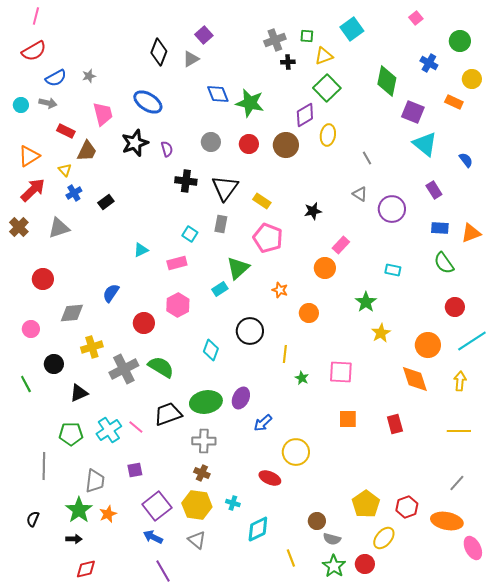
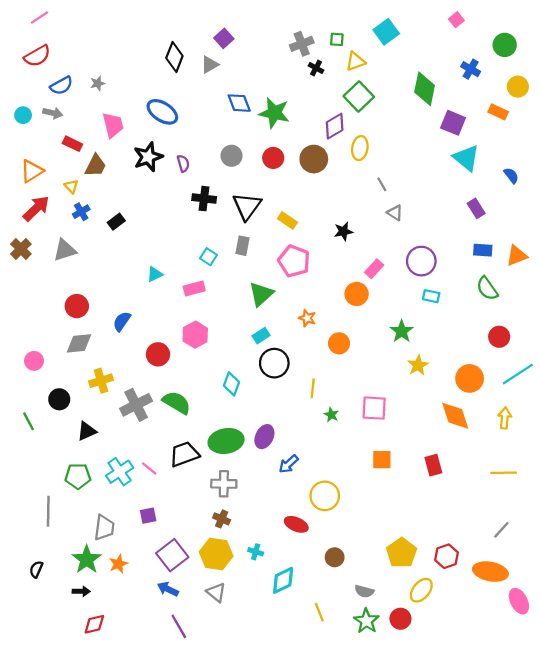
pink line: (36, 16) -> (39, 18), turned 42
black cross: (288, 62) -> (316, 68), turned 32
gray line: (367, 158) -> (382, 184), moved
purple circle: (392, 209) -> (421, 261), moved
red circle: (43, 279) -> (77, 306), moved
cyan rectangle: (220, 289) -> (261, 336), moved
brown circle: (317, 521) -> (335, 557), moved

